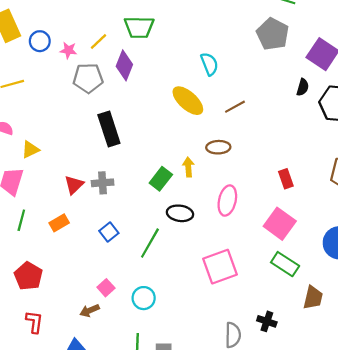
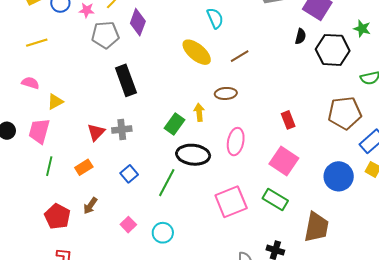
black ellipse: (180, 213) -> (193, 155), size x1.4
green rectangle: (285, 264) -> (275, 200), moved
brown trapezoid: (313, 298) -> (317, 227), size x1.4
brown arrow: (90, 310) -> (90, 206), moved, turned -30

